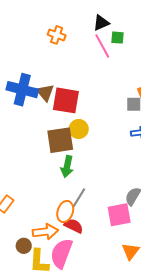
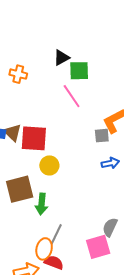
green square: (118, 38) -> (79, 71), size x1.5
pink line: (102, 46) -> (72, 96), moved
brown square: (60, 140) -> (20, 189), moved

